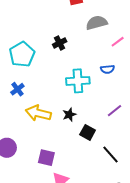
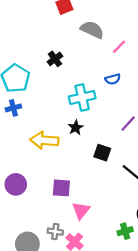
gray semicircle: (97, 23) -> (92, 30), turned 50
blue cross: (17, 89) -> (13, 108), moved, turned 32
black star: (69, 115) -> (76, 128), moved

